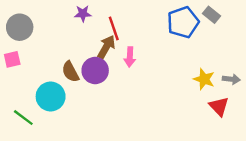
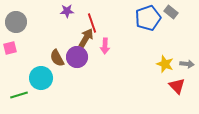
green line: (23, 118) -> (19, 95), turned -54

